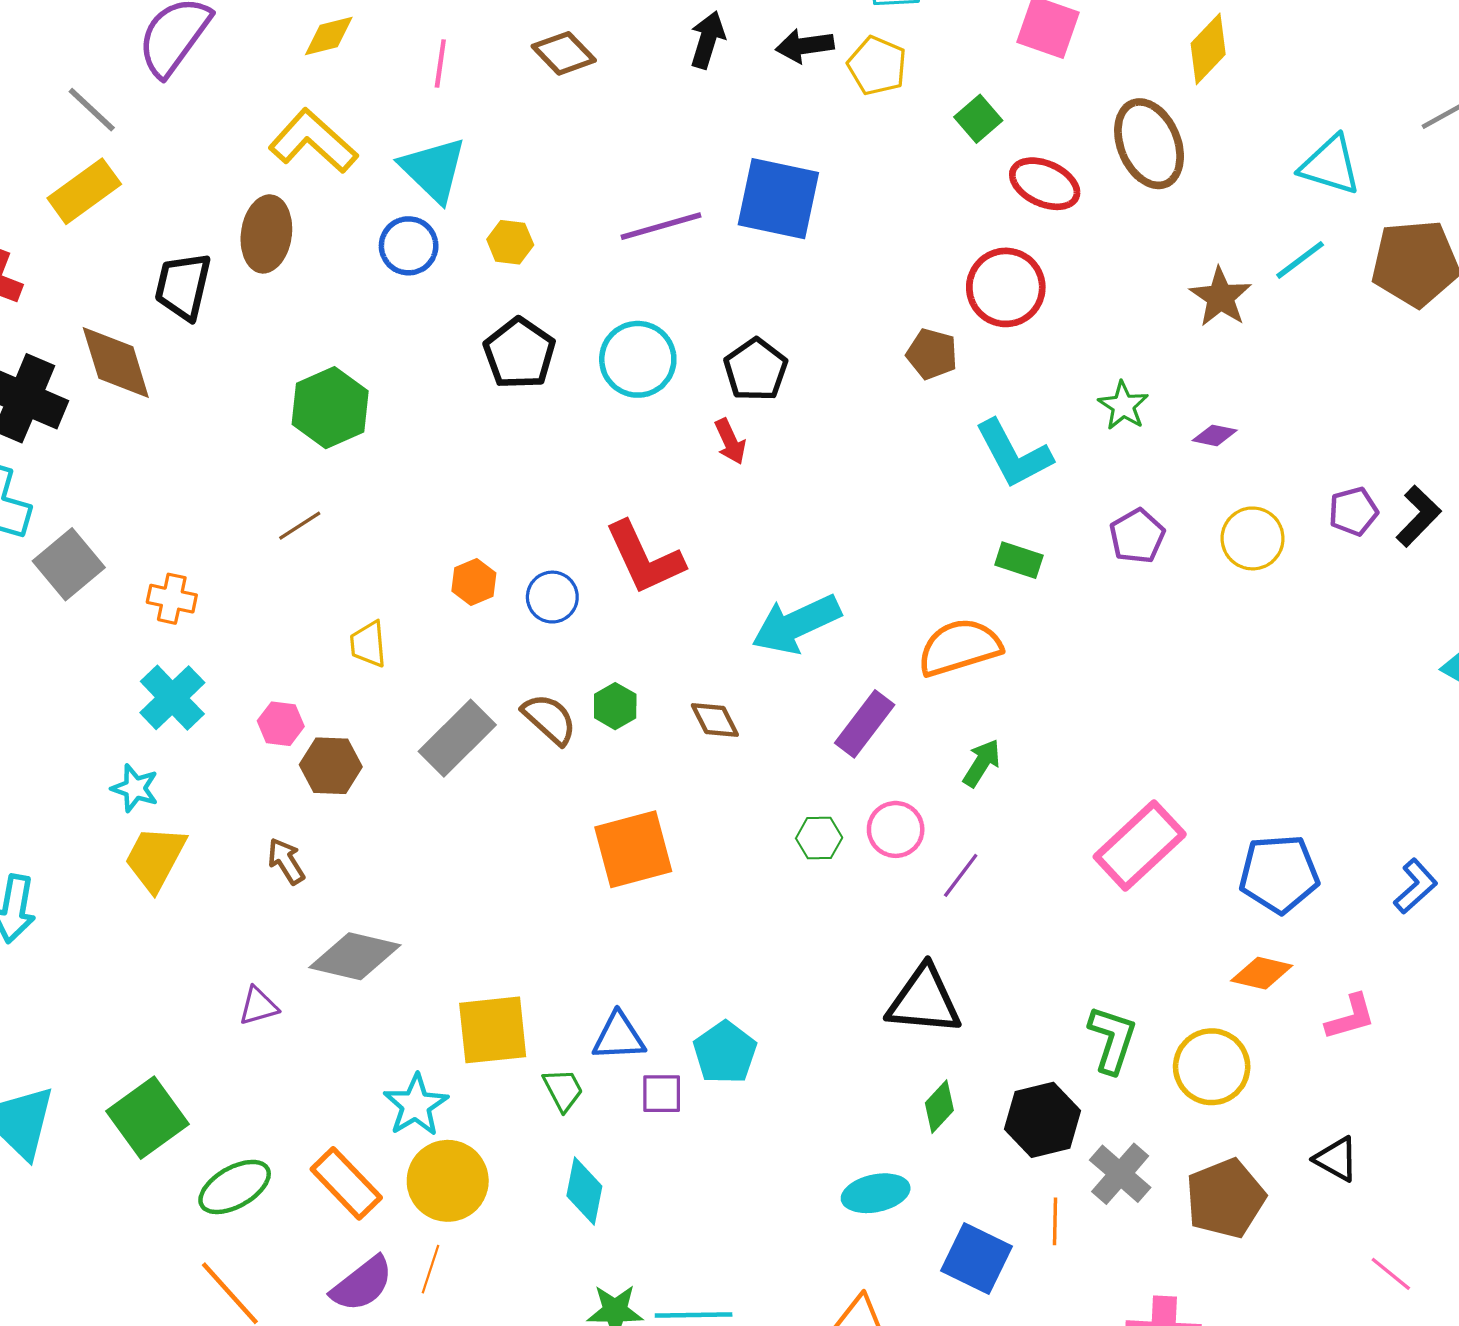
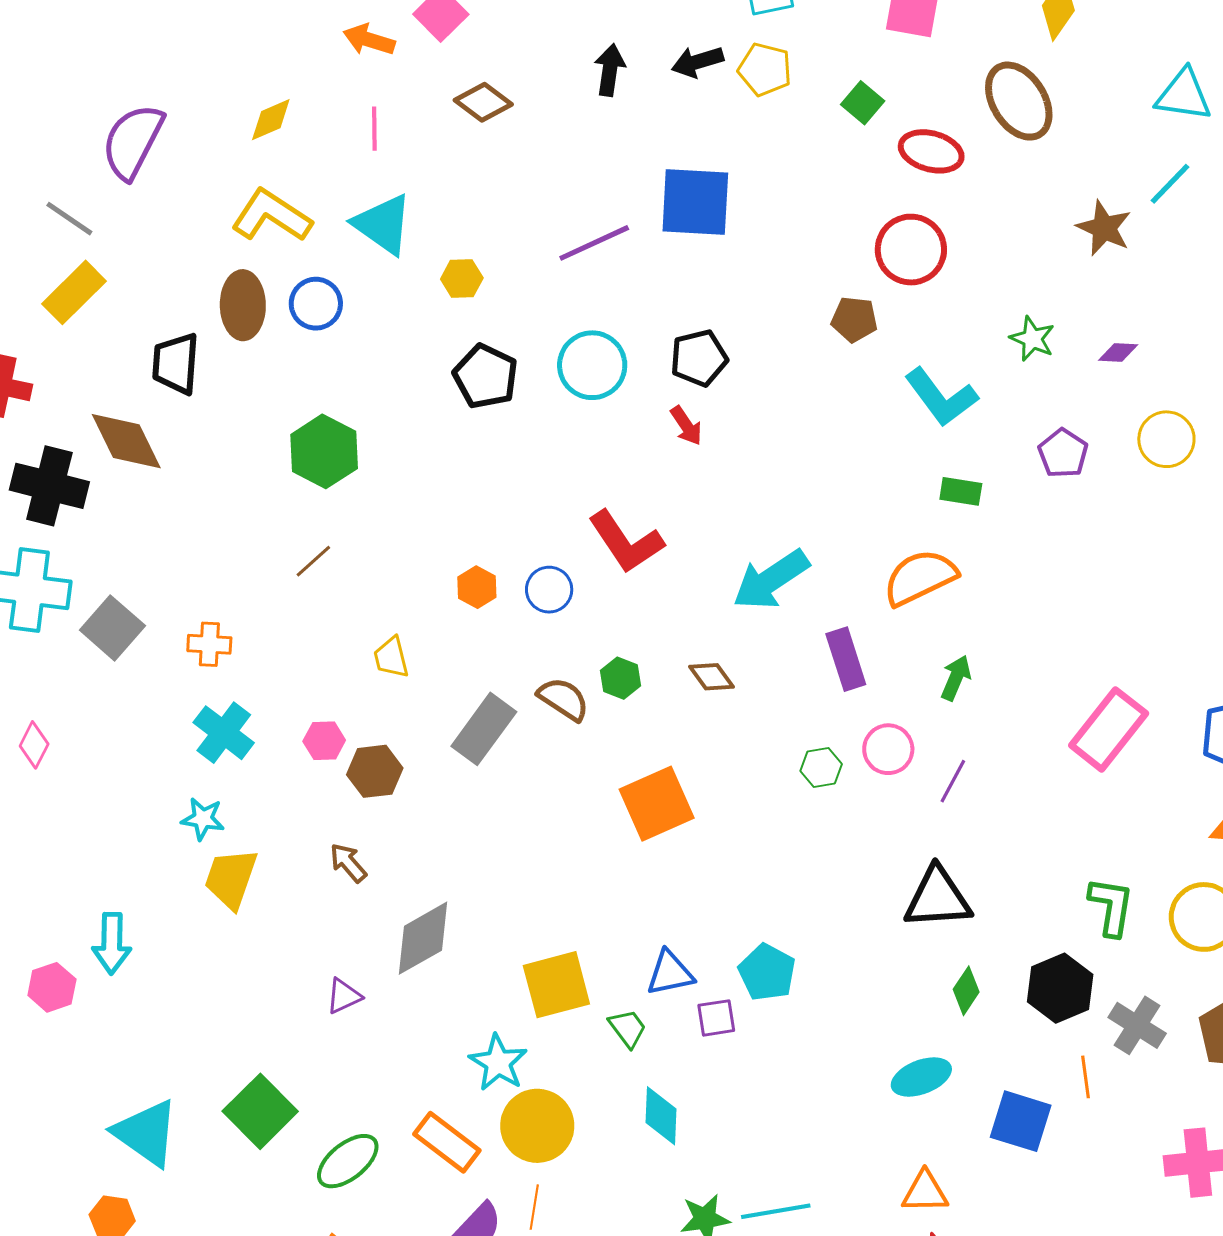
blue circle: (409, 246) -> (316, 304), moved
black pentagon: (756, 370) -> (699, 358), turned 30
purple rectangle: (865, 724) -> (846, 659), turned -46
gray diamond: (355, 956) -> (423, 938), turned -34

